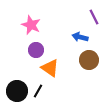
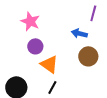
purple line: (94, 17) -> (93, 13), turned 42
black line: (38, 91) -> (52, 87), moved

